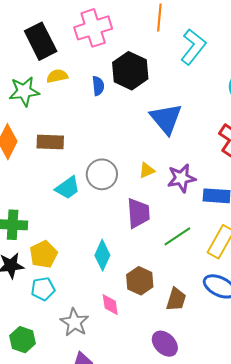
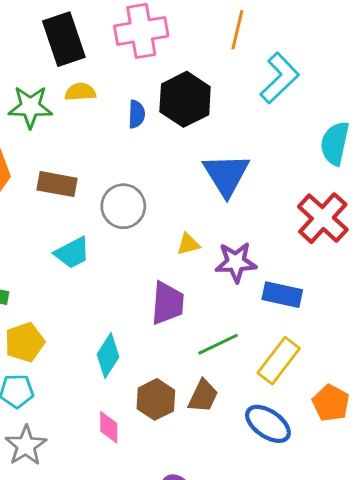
gray circle: (102, 174) -> (123, 206), moved
brown trapezoid: (176, 299) -> (203, 396), moved
gray star: (74, 322) -> (26, 445), moved

